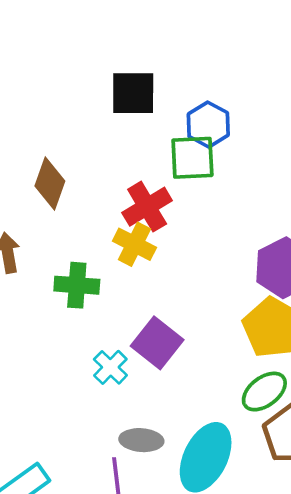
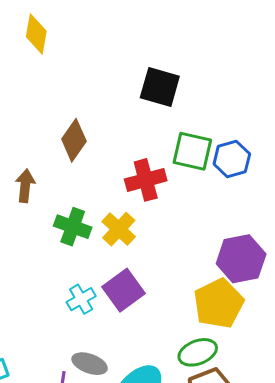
blue hexagon: (208, 125) -> (232, 159), moved
yellow cross: (134, 244) -> (119, 229), moved

